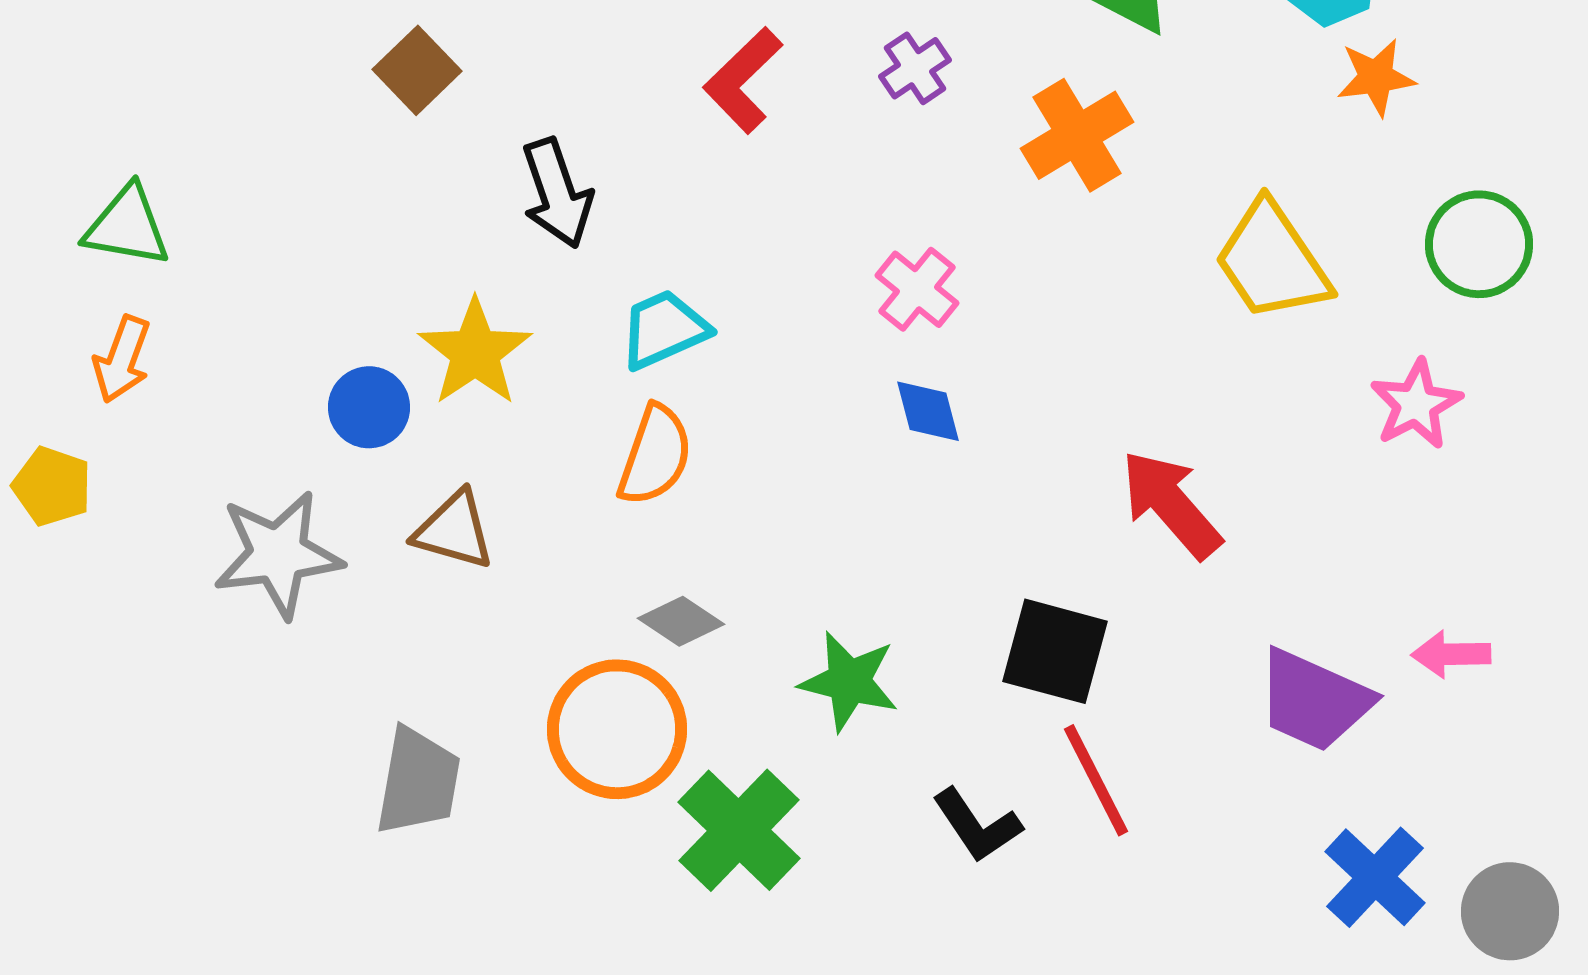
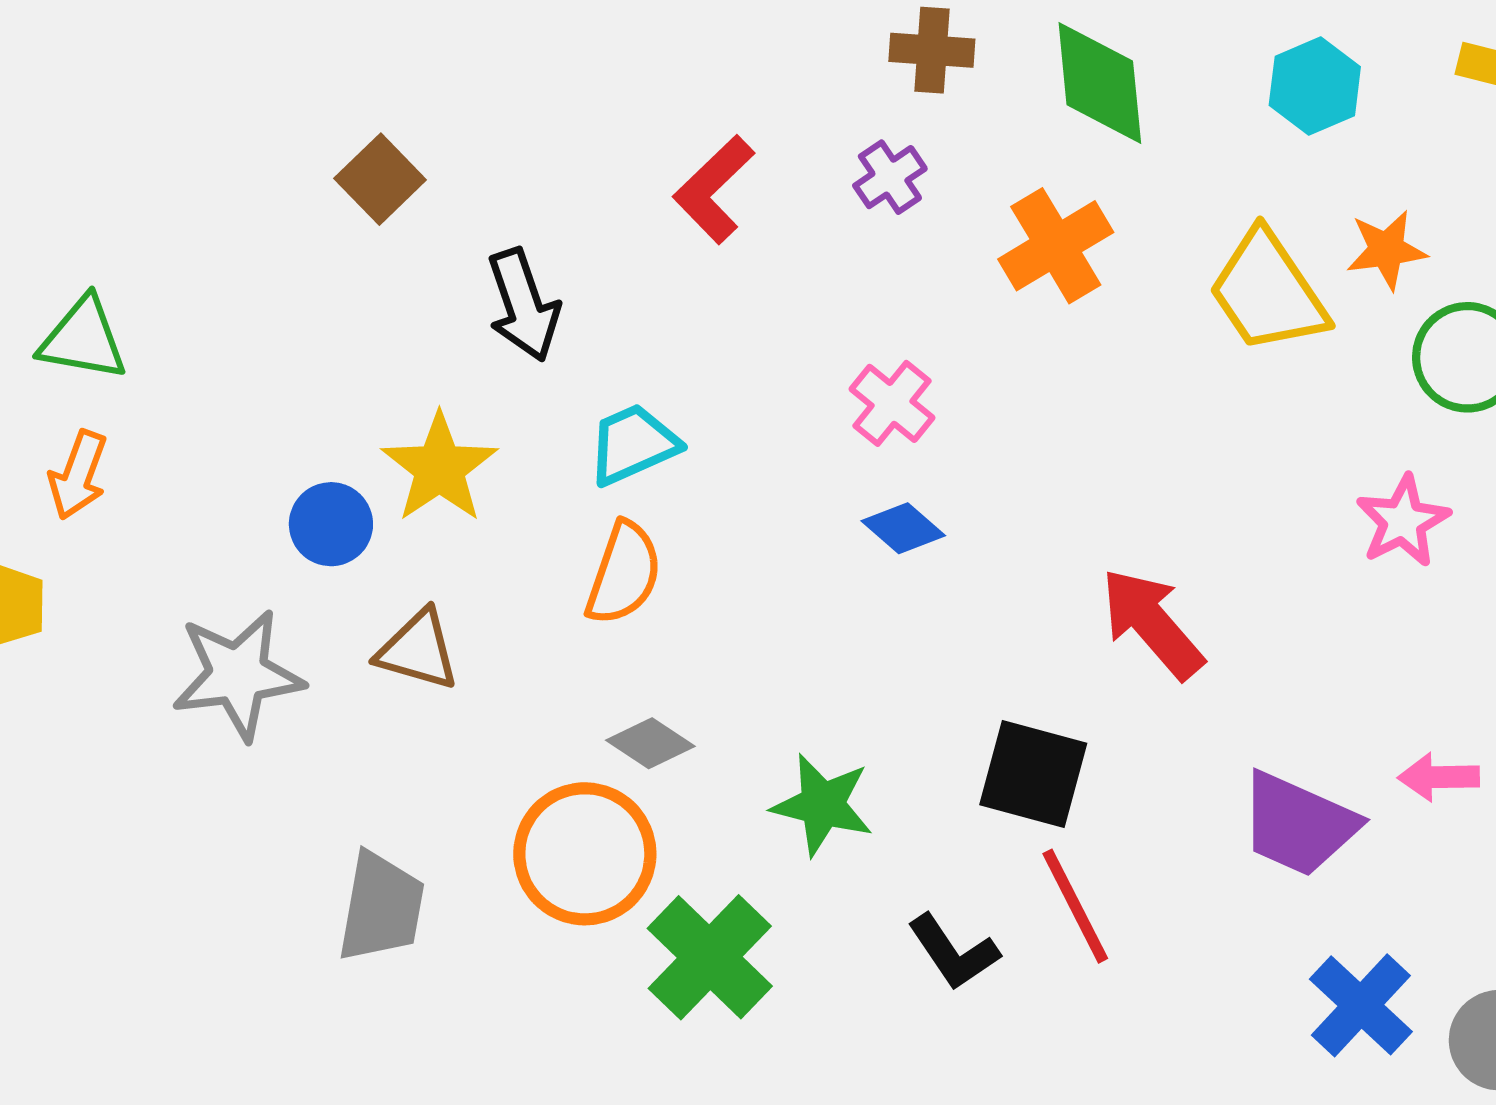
orange star: (1376, 77) -> (1386, 250), moved
yellow trapezoid: (1272, 261) -> (1268, 292), moved
blue diamond: (928, 411) -> (903, 528), turned -34

